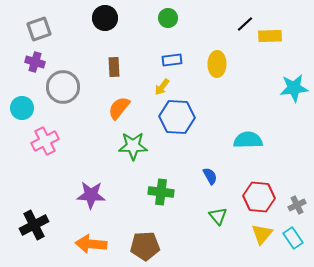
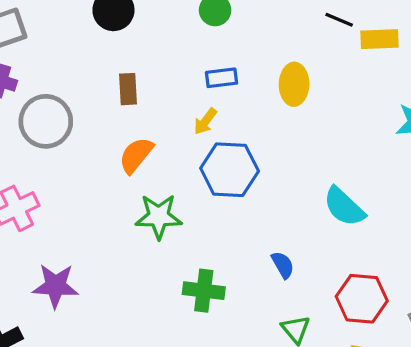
black line: (245, 24) -> (339, 20), turned 66
cyan semicircle: (248, 140) -> (344, 207), turned -136
purple star: (91, 195) -> (55, 286), moved

